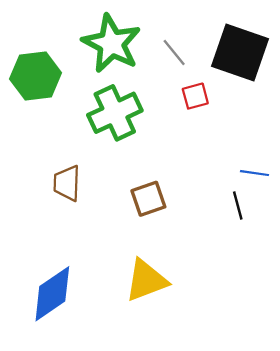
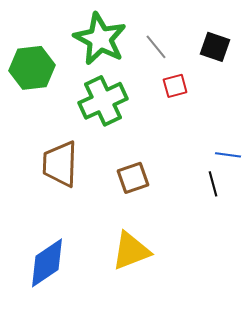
black square: (240, 52) -> (215, 47), size x0.6
brown trapezoid: (67, 183) -> (60, 164), size x1.4

